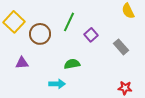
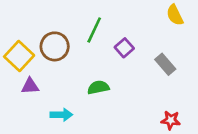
yellow square: (14, 22) -> (19, 56), moved
cyan arrow: (57, 84) -> (61, 115), moved

